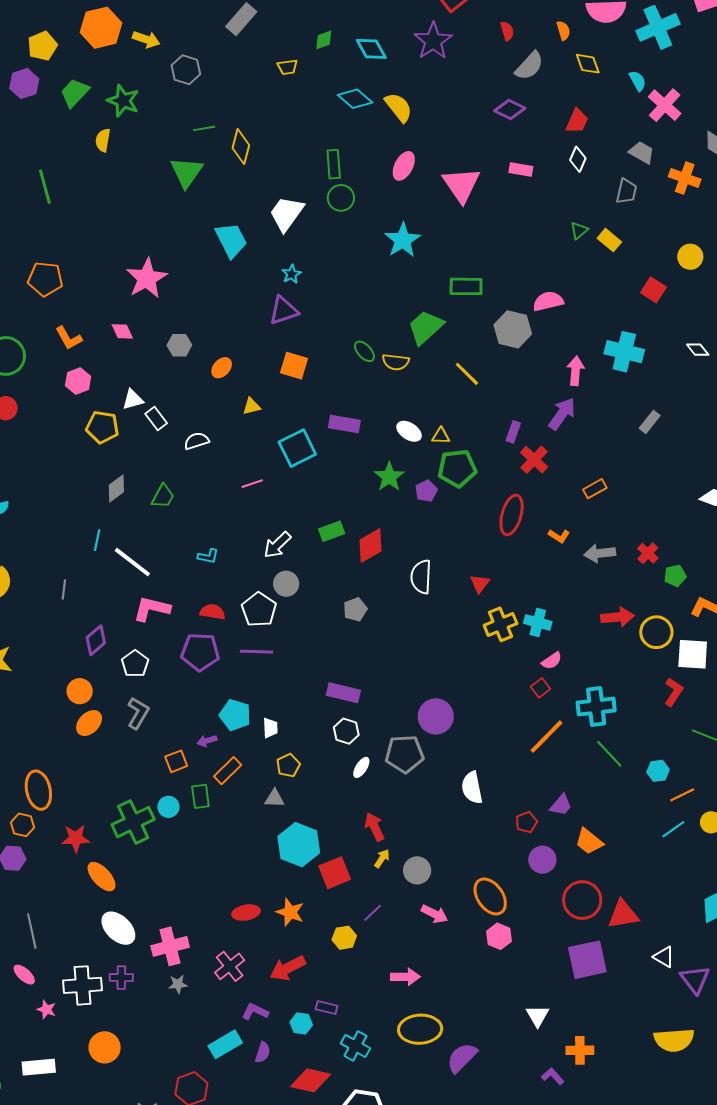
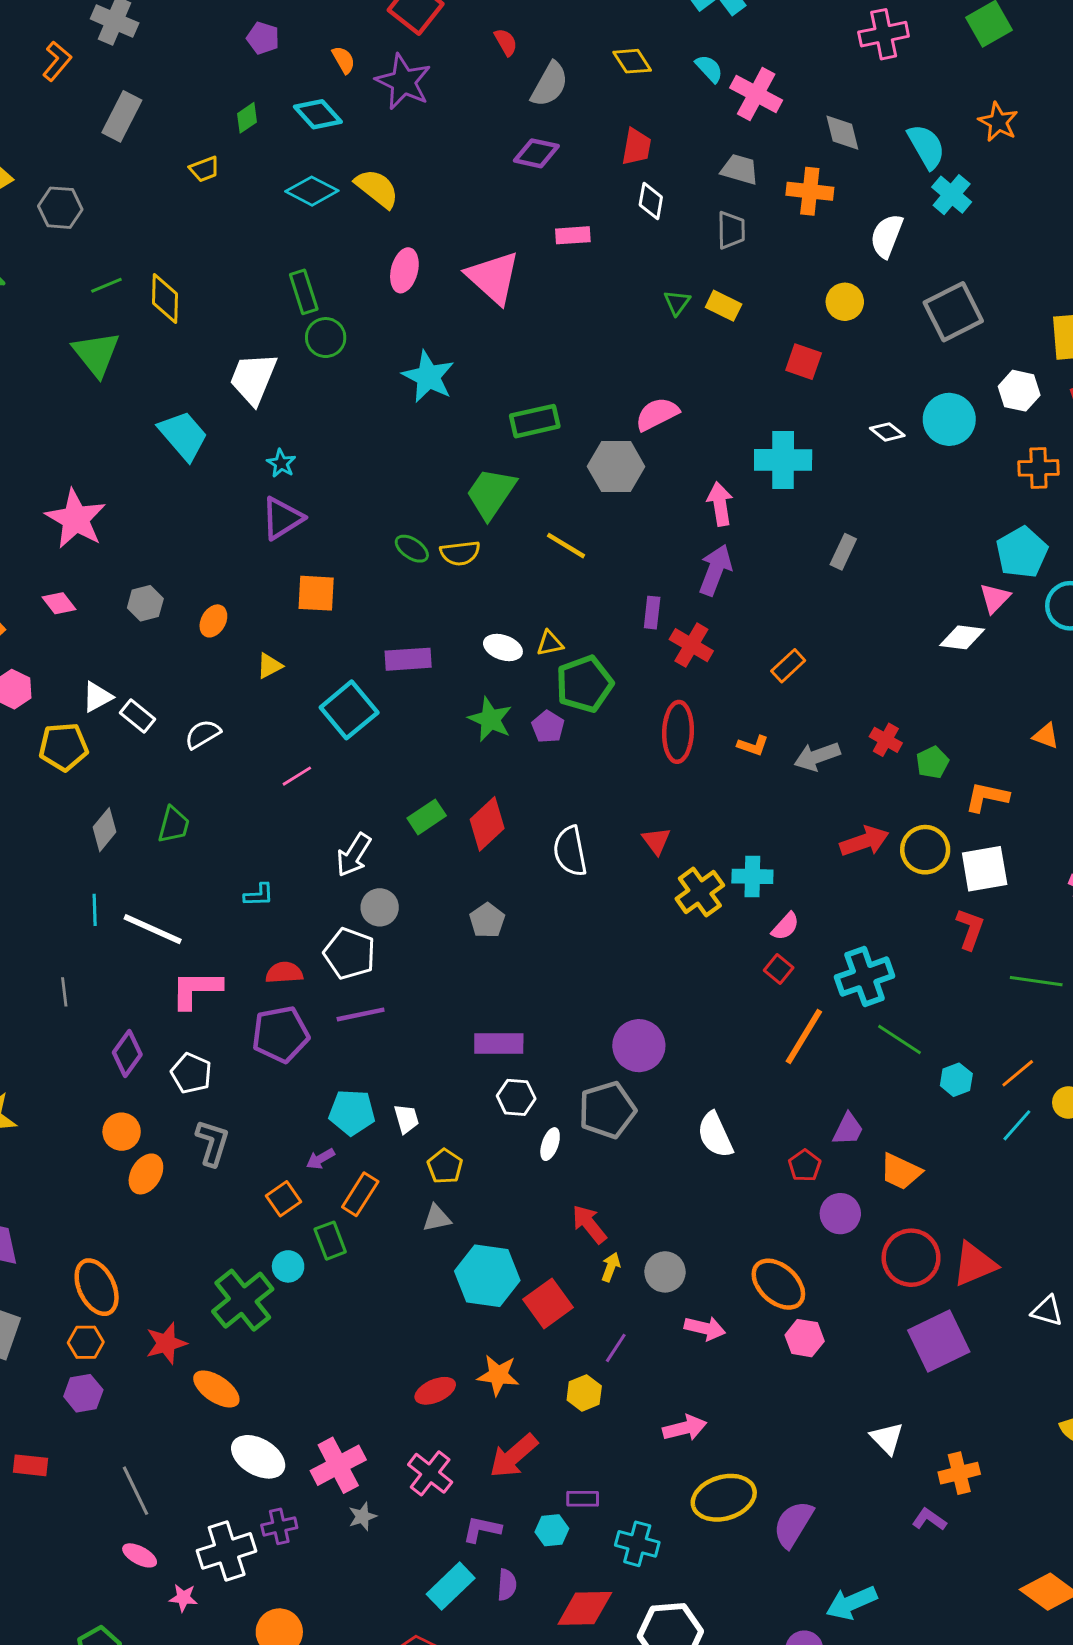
orange semicircle: (563, 31) -> (344, 60), moved
cyan hexagon: (658, 771) -> (956, 1080), moved

